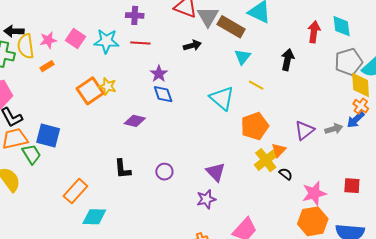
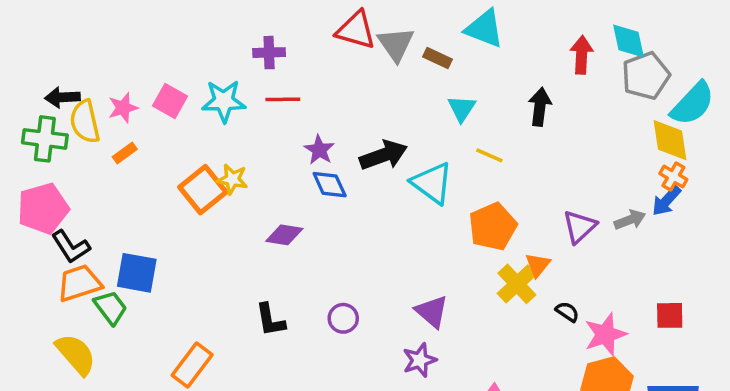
brown rectangle: (231, 27) -> (437, 58), size x0.6
black arrow: (192, 45) -> (383, 155), moved, size x1.5
gray pentagon: (349, 62) -> (646, 76), moved
black semicircle: (286, 174) -> (567, 312), moved

